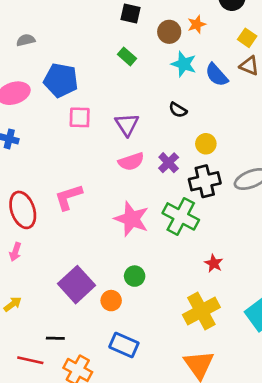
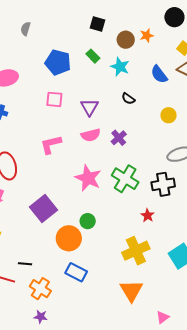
gray semicircle: (26, 40) -> (26, 29), moved, turned -64
cyan star: (184, 64) -> (120, 67), moved
blue pentagon: (61, 80) -> (58, 62), moved
yellow circle: (206, 144) -> (168, 115), moved
black cross: (205, 181) -> (163, 184), moved
pink L-shape: (68, 197) -> (51, 144), moved
purple square: (77, 285) -> (43, 209), moved
orange circle: (111, 301) -> (69, 238), size x1.6

